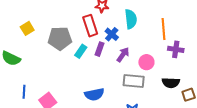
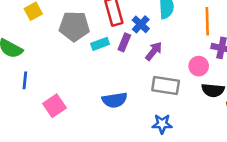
cyan rectangle: (81, 51) -> (100, 44), turned 32
pink circle: (146, 62) -> (199, 66), moved
blue line: (24, 92) -> (25, 80), moved

